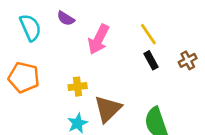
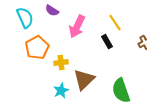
black rectangle: (151, 60) -> (107, 42), moved
orange pentagon: (24, 77) -> (37, 48), moved, turned 30

